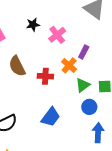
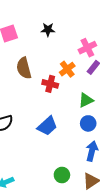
pink cross: (57, 35) -> (87, 48), moved
orange cross: (69, 65) -> (67, 69), moved

